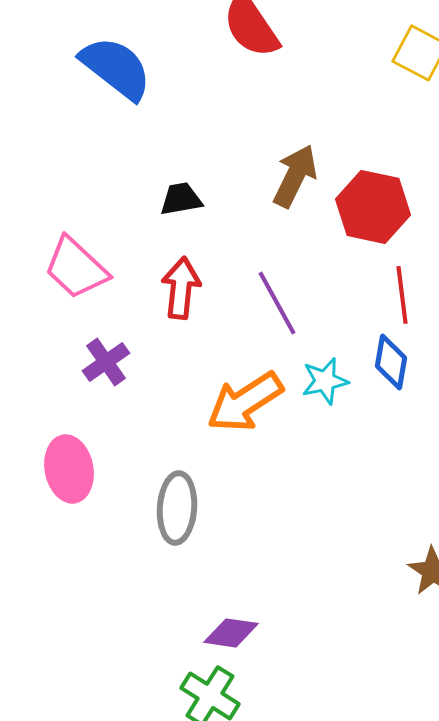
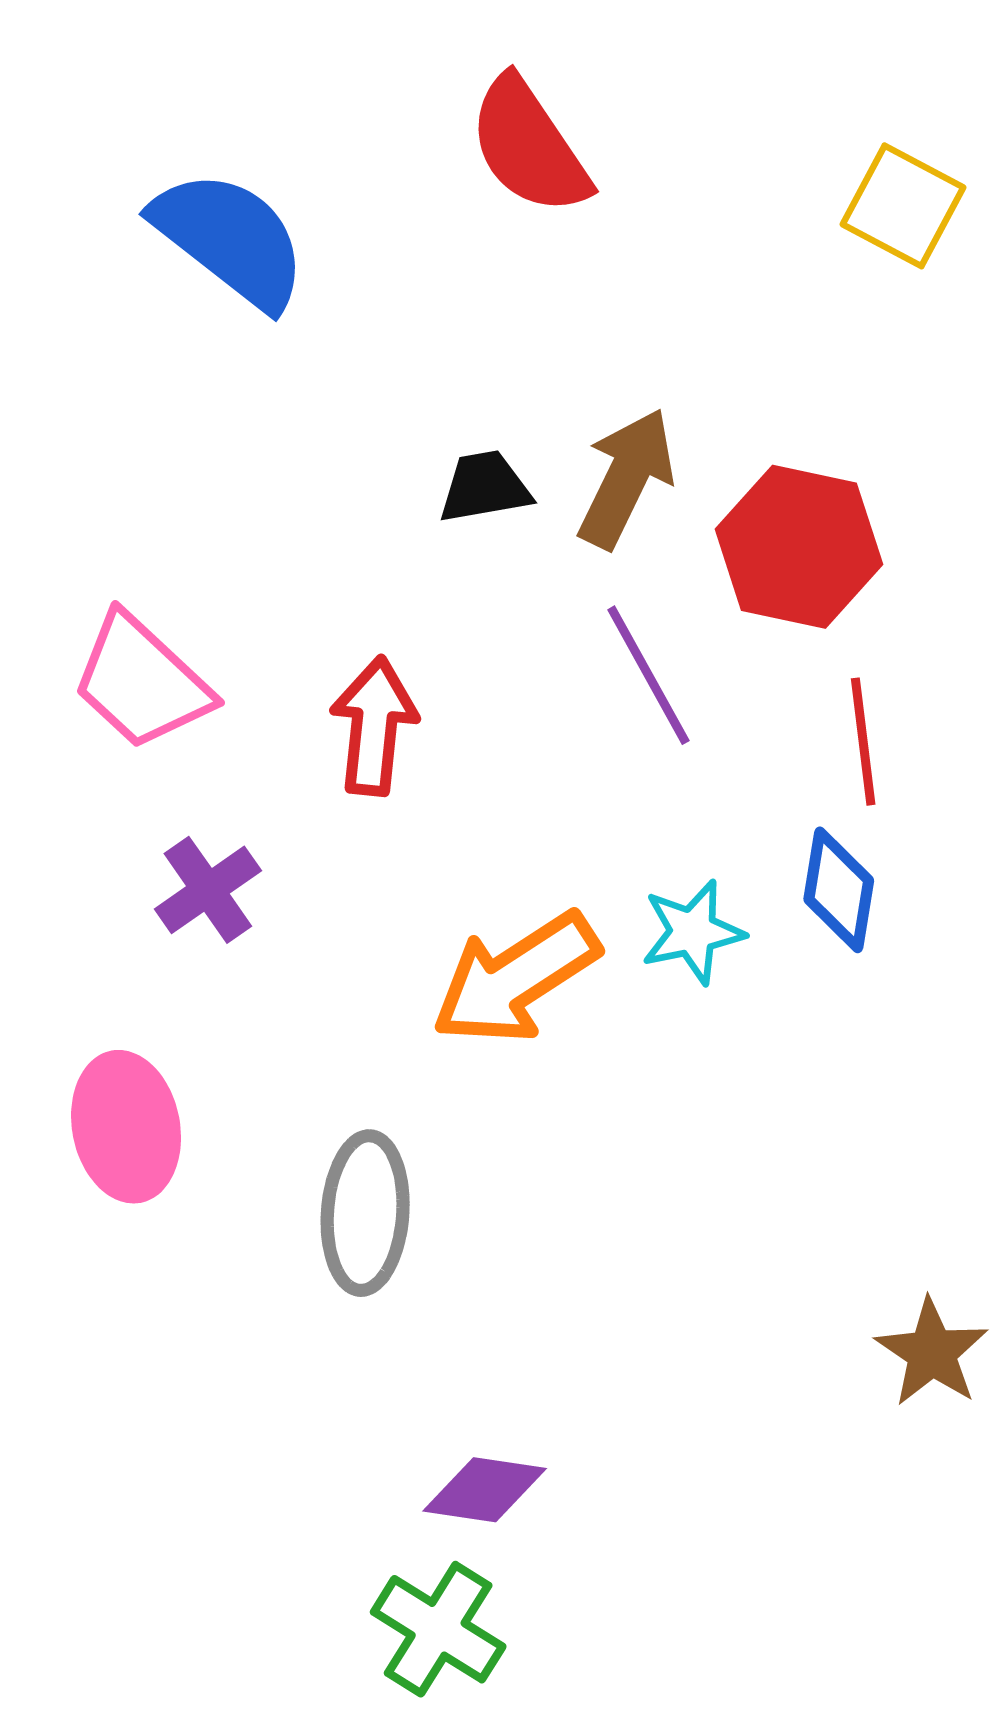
black trapezoid: (181, 199) -> (485, 487), moved
purple line: (277, 303) -> (648, 675), moved

